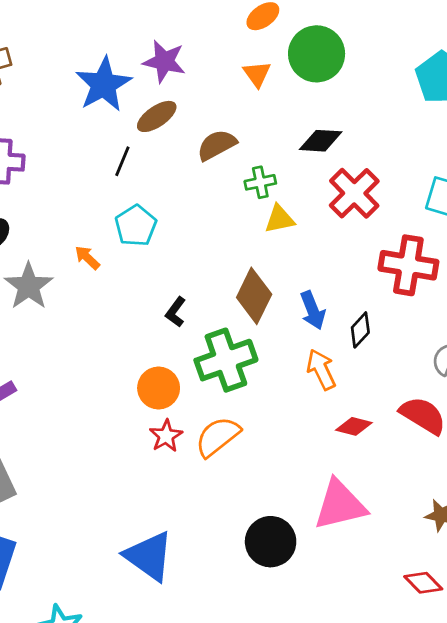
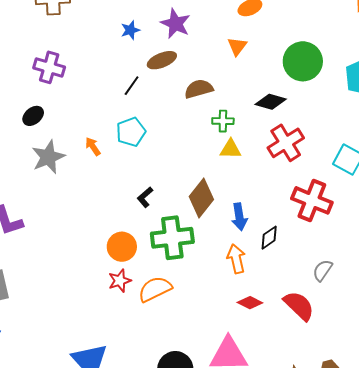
green circle: (317, 54) -> (303, 61), moved
blue star: (104, 84) -> (130, 30), size x0.5

